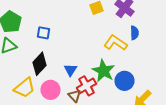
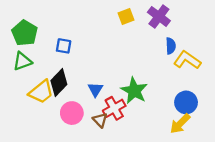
yellow L-shape: (116, 43) -> (187, 60), moved
blue circle: (124, 81) -> (186, 102), moved
yellow trapezoid: (24, 88) -> (41, 92), moved

